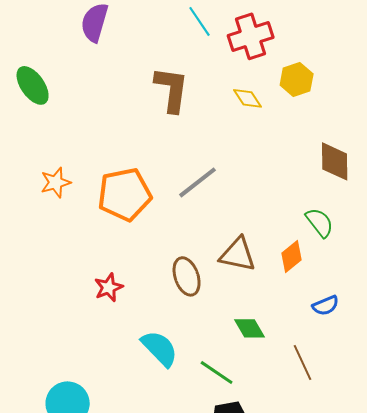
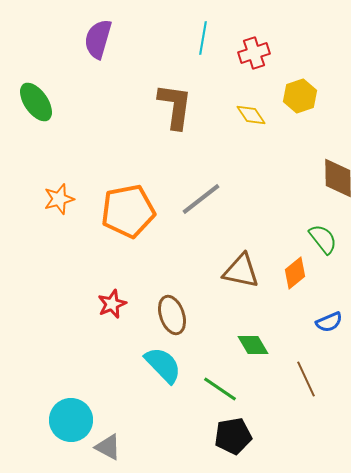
cyan line: (200, 21) -> (203, 38), turned 44
red cross: (251, 36) -> (254, 53), size x0.7
brown ellipse: (187, 276) -> (172, 315), moved

